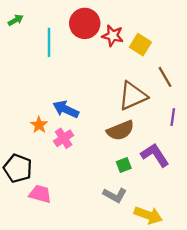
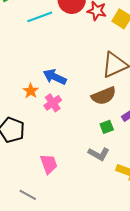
cyan line: (49, 42) -> (40, 17), turned 70
pink trapezoid: (40, 194) -> (49, 164), moved, turned 55

